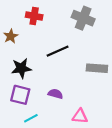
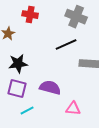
black line: (58, 51) -> (66, 45), moved
purple semicircle: (55, 94) -> (50, 88), size x1.5

